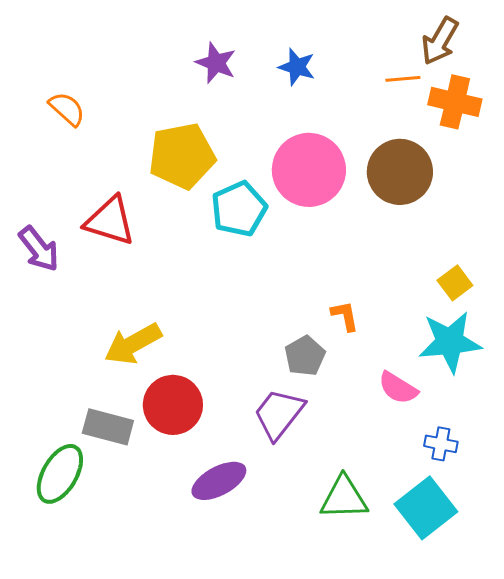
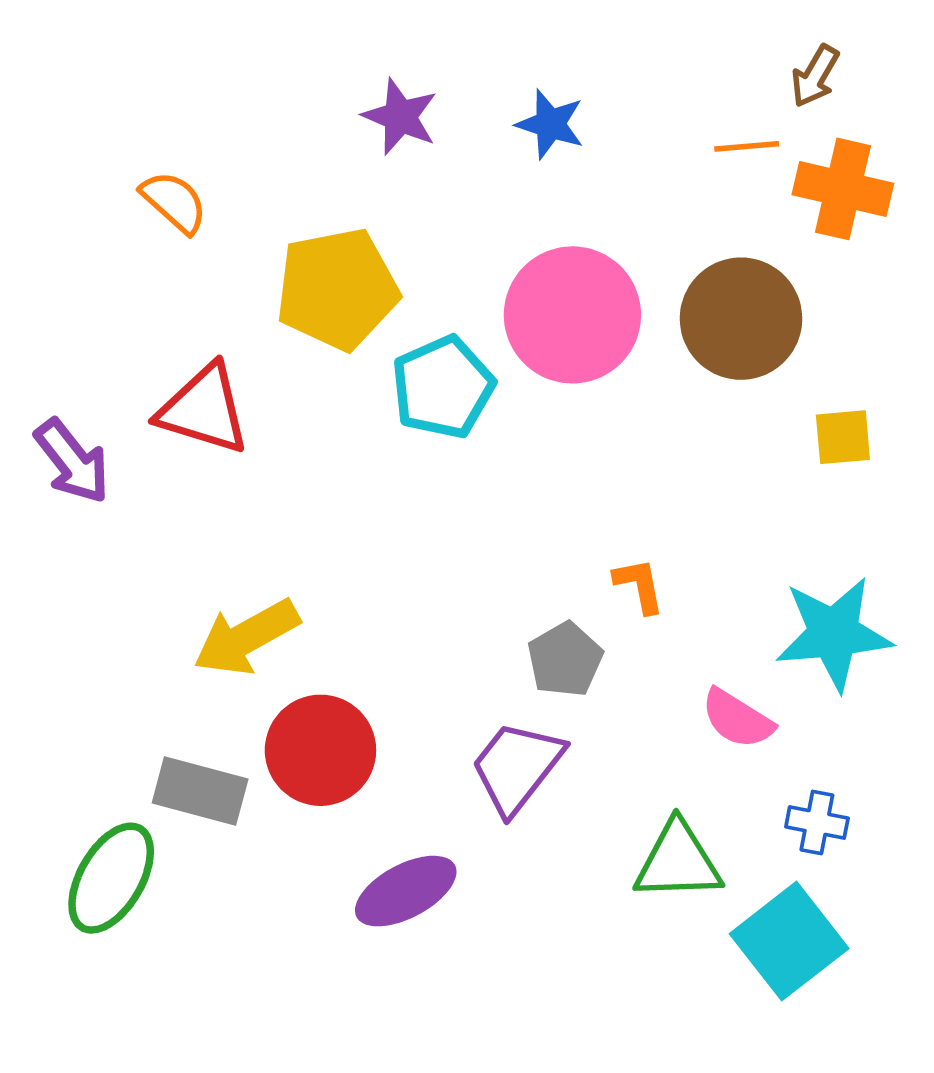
brown arrow: (440, 41) -> (815, 76), size x0.7
orange semicircle: (67, 109) -> (174, 202), moved
yellow square: (455, 283) -> (843, 437), moved, turned 32
green triangle: (344, 498) -> (678, 861), moved

